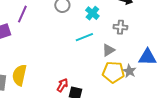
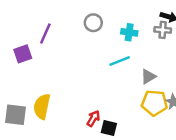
cyan cross: (92, 13) -> (129, 32), turned -32
gray cross: (120, 27) -> (163, 30), moved

